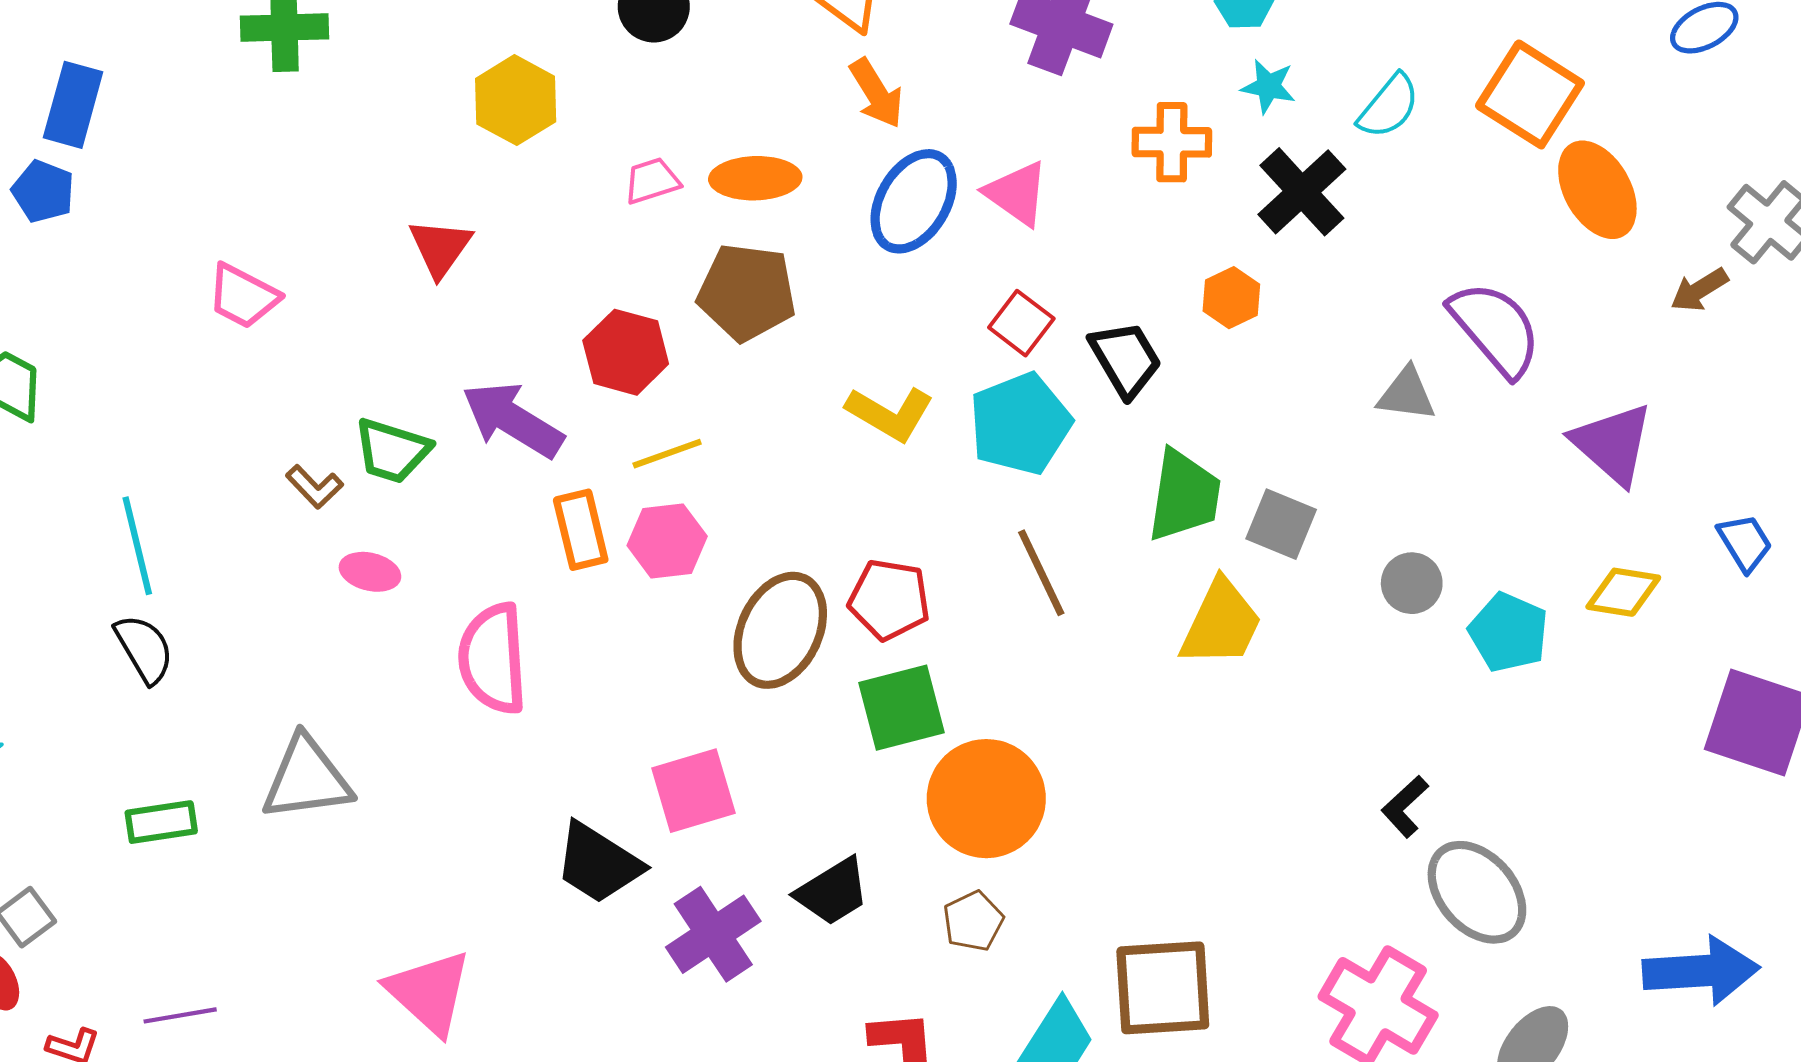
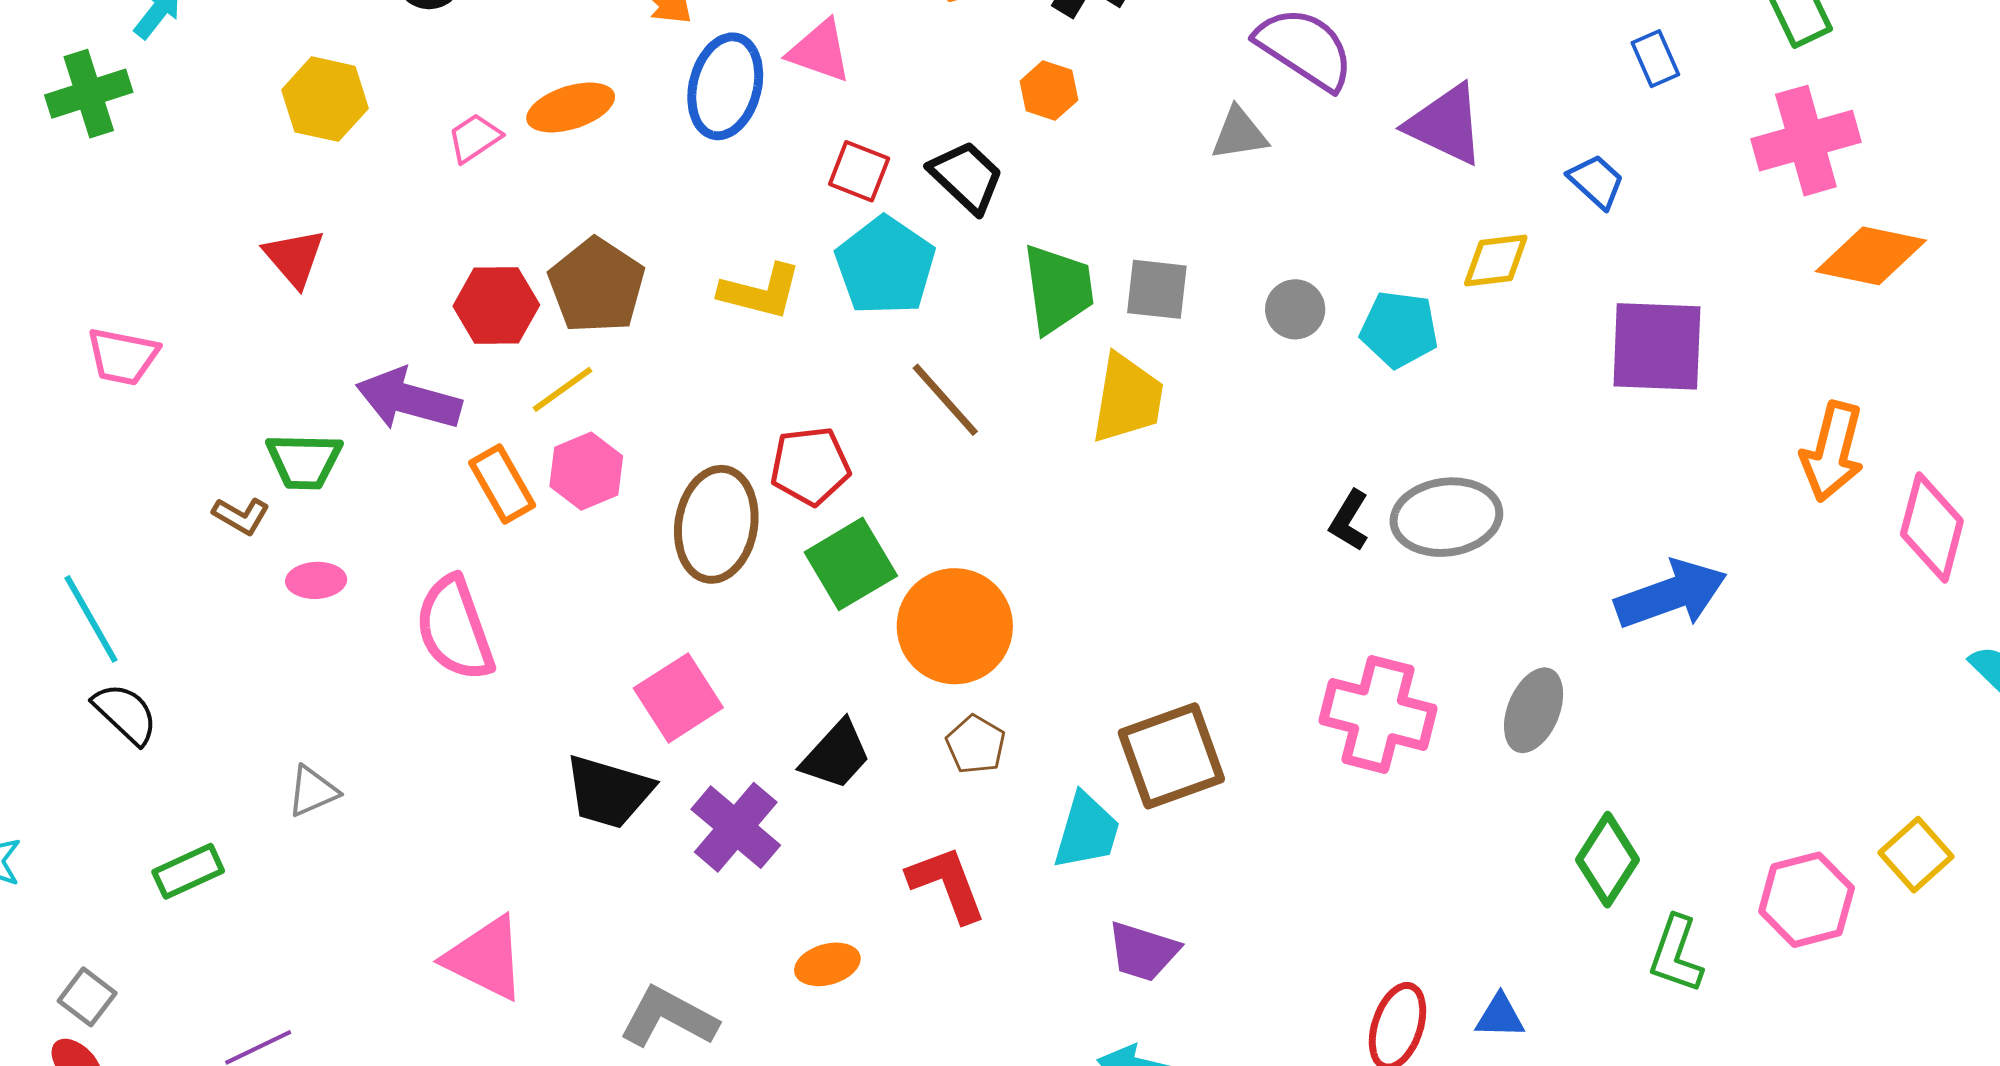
brown pentagon: (747, 292) -> (597, 286), moved, turned -30
gray triangle: (307, 779) -> (313, 791), size x0.6
gray ellipse: (1477, 892) -> (1446, 517), moved, turned -40

